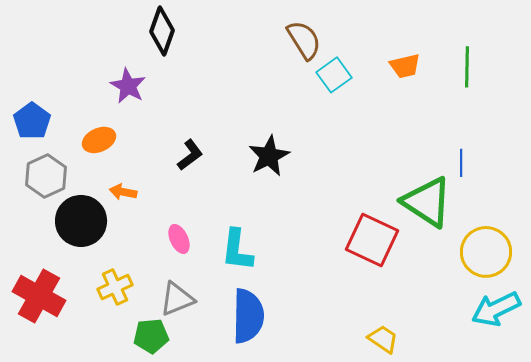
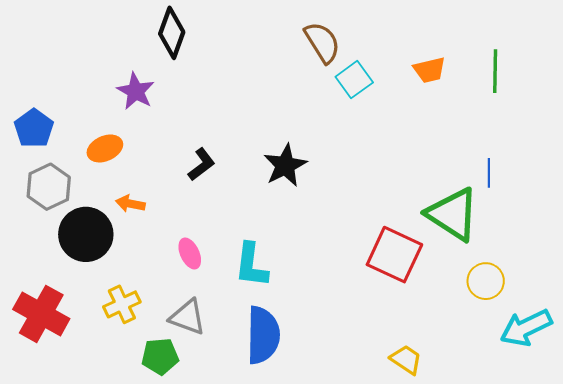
yellow circle: (486, 252) -> (486, 281), moved, size x0.7
gray triangle: (177, 299) -> (188, 317), turned 42

